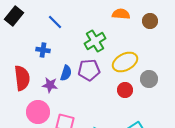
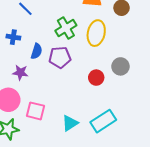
yellow ellipse: (125, 62) -> (96, 33), moved, turned -50
blue semicircle: (66, 73) -> (37, 51), moved

